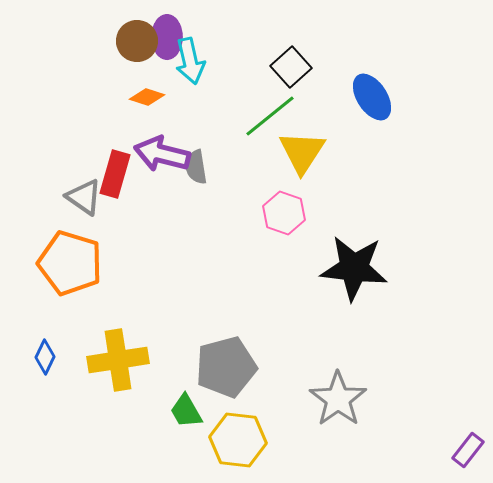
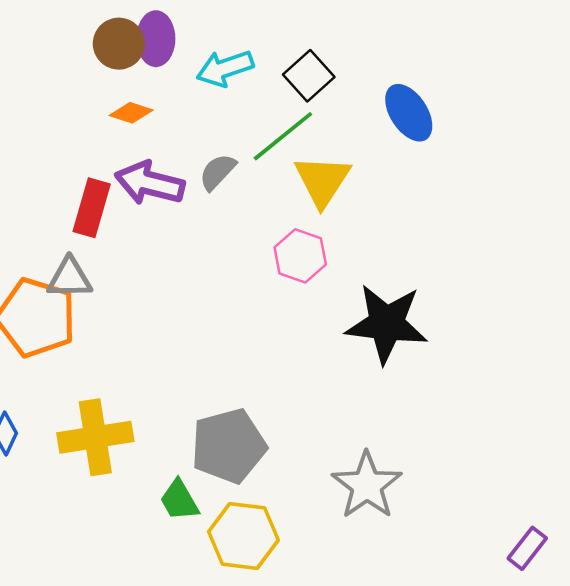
cyan arrow: (190, 61) -> (225, 68), moved, turned 84
gray semicircle: (196, 167) -> (218, 172), moved, turned 52
gray triangle: (84, 197) -> (69, 278), moved, turned -36

